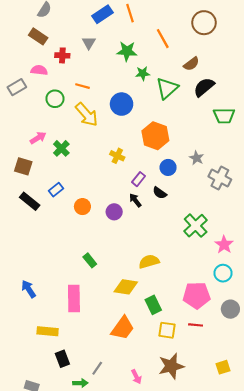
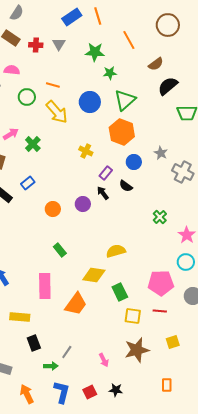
red cross: (62, 55) -> (36, 45), moved
green triangle: (167, 88) -> (125, 100), moved
orange circle: (82, 207) -> (53, 209), moved
green cross: (196, 226) -> (160, 217), size x0.6
orange trapezoid: (123, 328) -> (76, 304), moved
yellow square: (223, 367) -> (173, 342), moved

